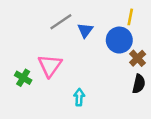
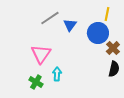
green cross: (23, 78) -> (36, 82), moved
cyan arrow: (79, 97) -> (57, 74), moved

